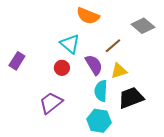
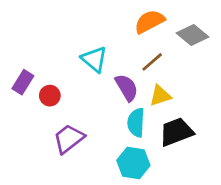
orange semicircle: (88, 16) -> (149, 22), moved, turned 130
red circle: (62, 68) -> (50, 96), moved

